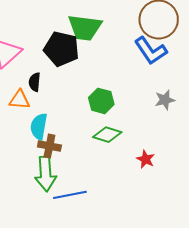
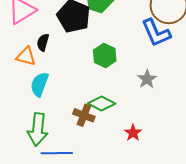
gray star: (165, 100) -> (147, 79), moved, turned -30
green hexagon: (101, 101) -> (105, 55), moved
brown cross: (49, 146) -> (84, 115), moved

